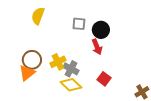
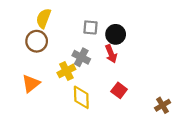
brown circle: (32, 60) -> (37, 41), moved
gray cross: (71, 69) -> (81, 57), moved
yellow diamond: (71, 85) -> (81, 97), turned 45

